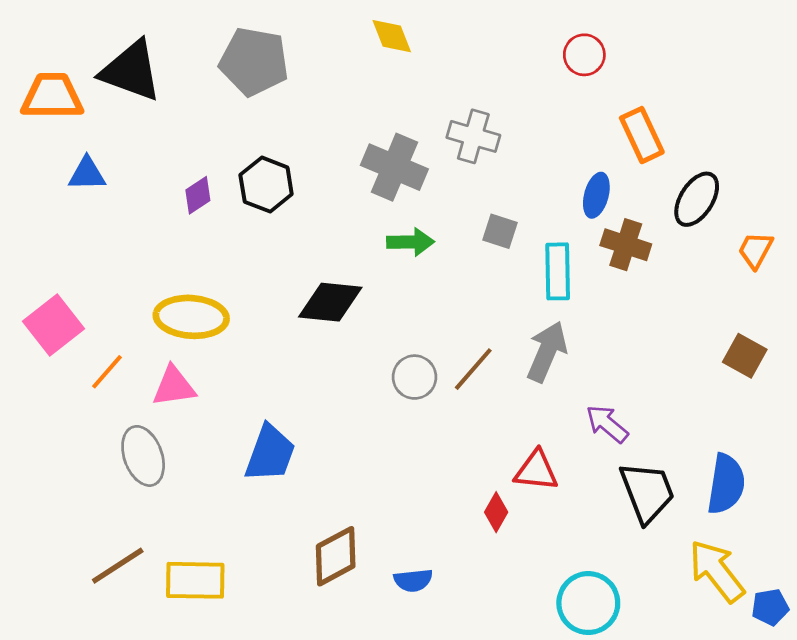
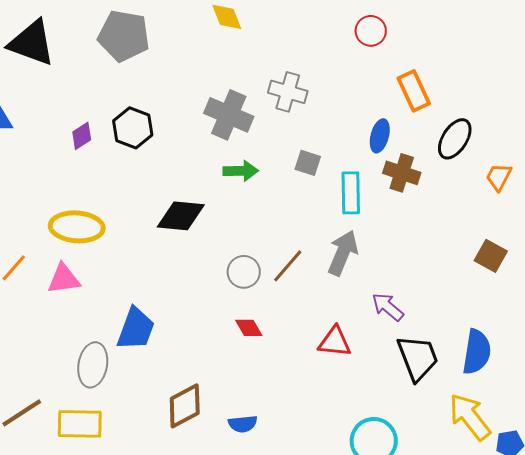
gray ellipse: (143, 456) -> (93, 365), moved, turned 30
red diamond: (496, 512) -> (249, 328), moved, turned -60

